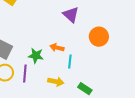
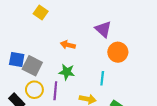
orange circle: (99, 37) -> (118, 52), moved
orange arrow: (57, 48) -> (68, 45), moved

